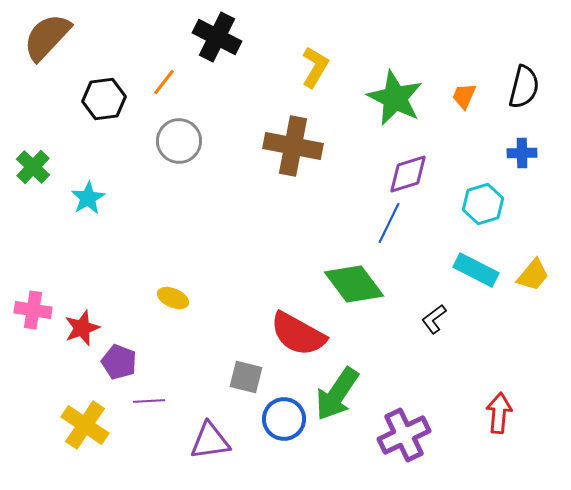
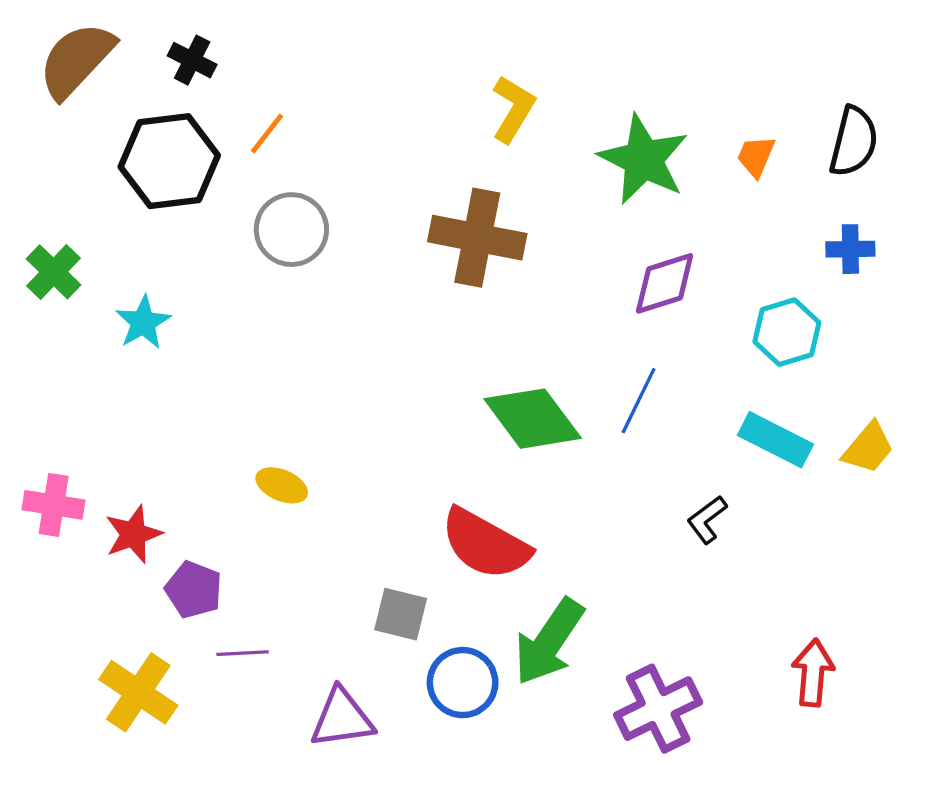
black cross: (217, 37) -> (192, 60), moved, size x0.6
black hexagon: (104, 99) -> (169, 161), size x1.4
blue line: (389, 223) -> (639, 401), moved
green diamond: (354, 284) -> (533, 419), moved

